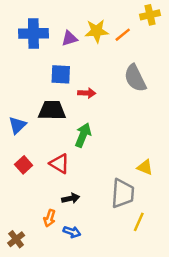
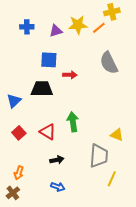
yellow cross: (150, 15) -> (112, 12), moved
blue cross: (33, 33) -> (27, 27), size x0.6
green arrow: (83, 135) -> (73, 122), moved, turned -30
orange arrow: (50, 218) -> (19, 173), moved

